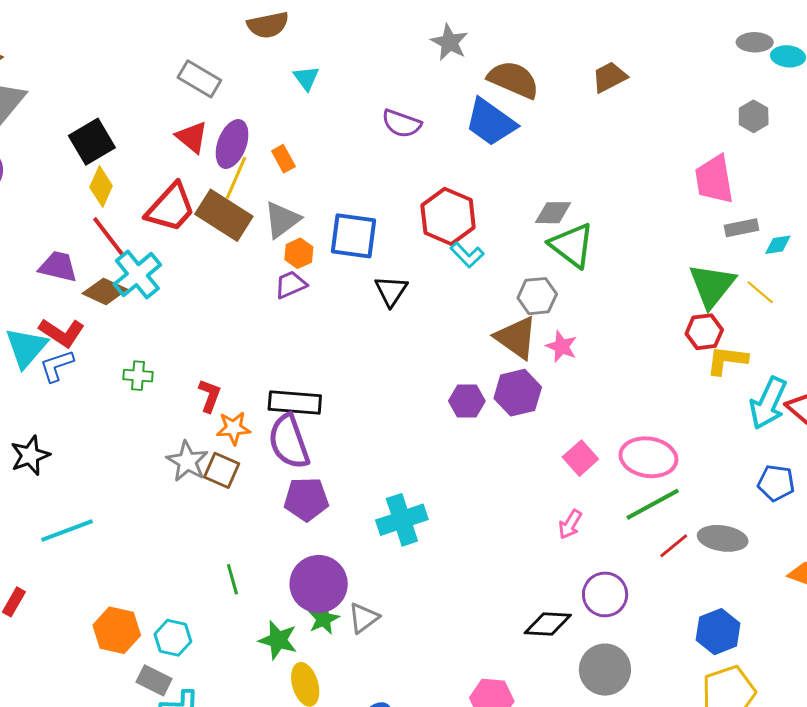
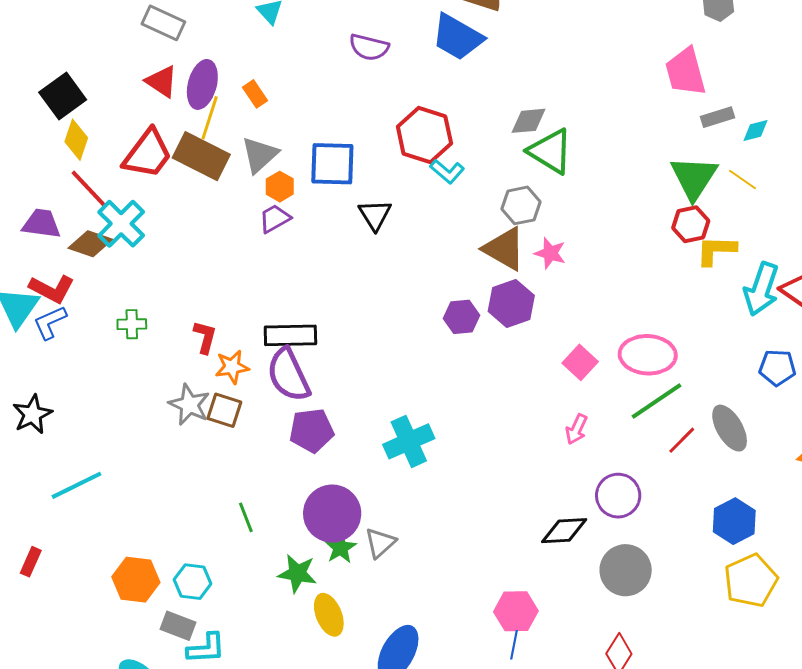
gray ellipse: (723, 538) -> (730, 428), turned 57

